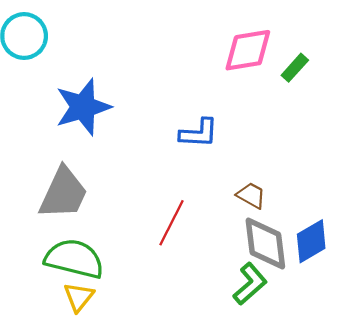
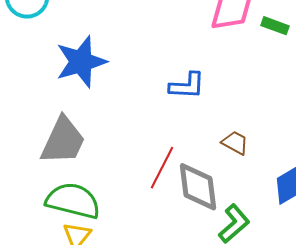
green rectangle: (295, 68) -> (275, 26), turned 68
gray diamond: (265, 243) -> (198, 187), moved

